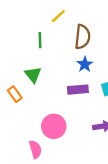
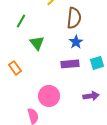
green line: (40, 40) -> (21, 21), moved, turned 32
green triangle: (33, 75) -> (37, 43), moved

